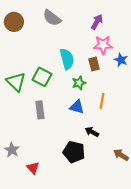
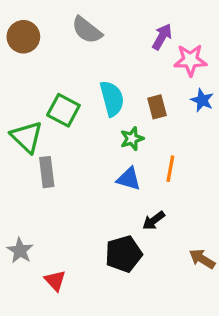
pink star: (103, 45) -> (190, 60), moved
green square: (42, 77) -> (63, 110), moved
gray rectangle: (40, 110) -> (47, 172), moved
black arrow: (92, 132) -> (154, 220), turned -64
black pentagon: (74, 152) -> (124, 254), turned -30

